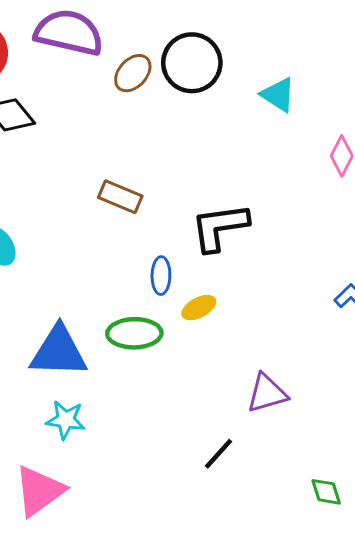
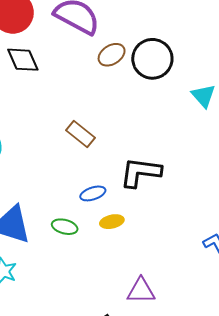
blue ellipse: (161, 276) -> (93, 193), turned 55
green ellipse: (134, 333) -> (65, 227), size x0.7

